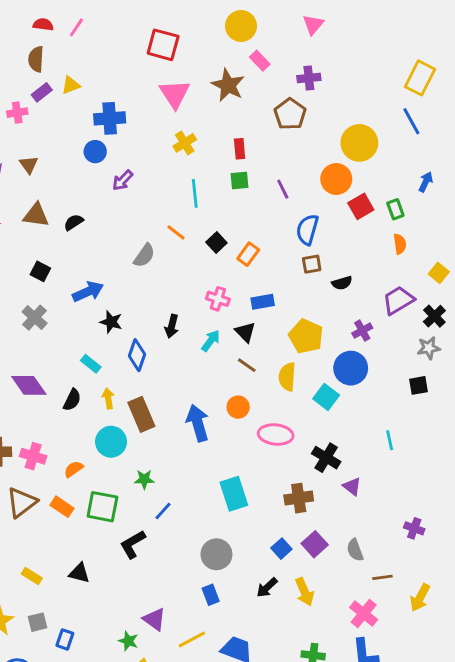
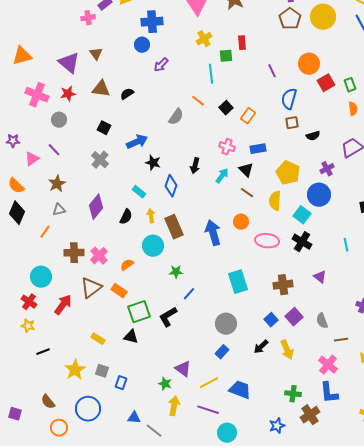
brown pentagon: (290, 114) -> (290, 19), moved
yellow circle: (359, 143) -> (323, 17), moved
green square: (240, 180) -> (226, 56), moved
purple diamond: (29, 385) -> (96, 207), turned 75
pink cross: (33, 456) -> (99, 256), turned 30
black cross: (326, 458) -> (302, 242), moved
green square: (102, 507) -> (139, 312), moved, turned -30
blue rectangle: (211, 595) -> (222, 352), turned 64
gray square: (37, 622) -> (102, 371), turned 32

